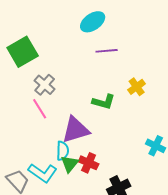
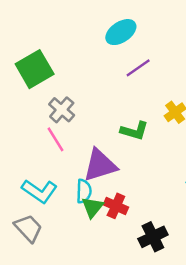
purple line: (107, 51) -> (138, 68), turned -30
cyan L-shape: (43, 173) -> (39, 191), moved

